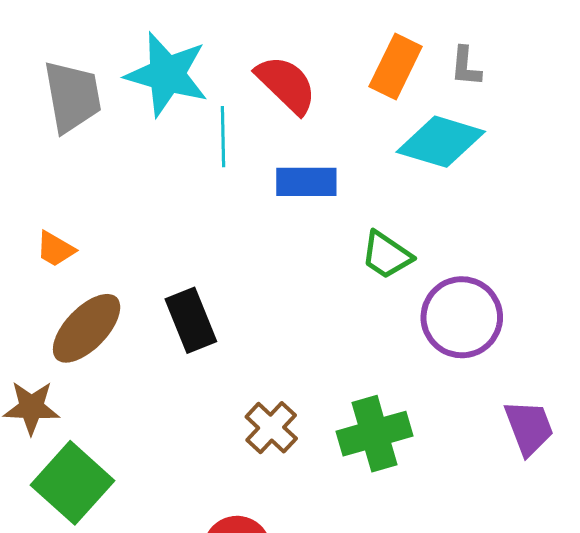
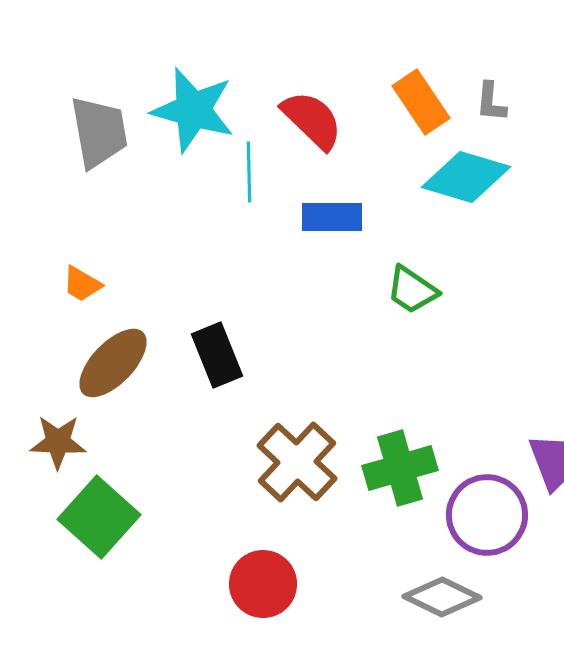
orange rectangle: (396, 66) -> (421, 102), turned -60
purple circle: (462, 317) -> (487, 515), moved
brown cross: (271, 428) -> (297, 462), size x1.5

